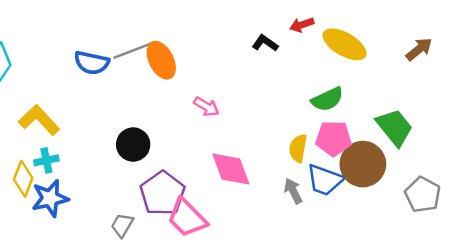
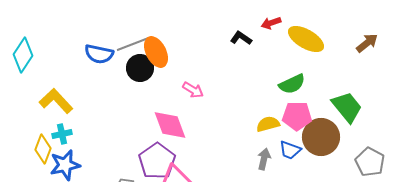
black circle: (133, 145) -> (140, 68), moved
yellow semicircle: (298, 148) -> (268, 124), turned 65
pink diamond: (231, 169) -> (170, 125), moved
blue trapezoid: (325, 180) -> (290, 150), size x0.7
gray arrow: (293, 191) -> (264, 159), turned 40

